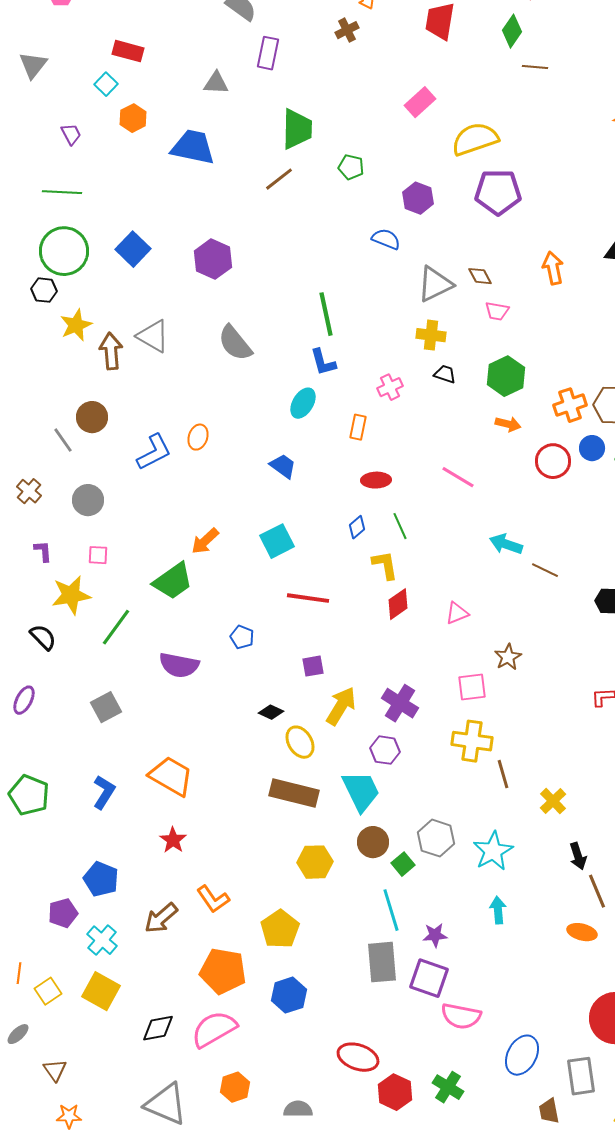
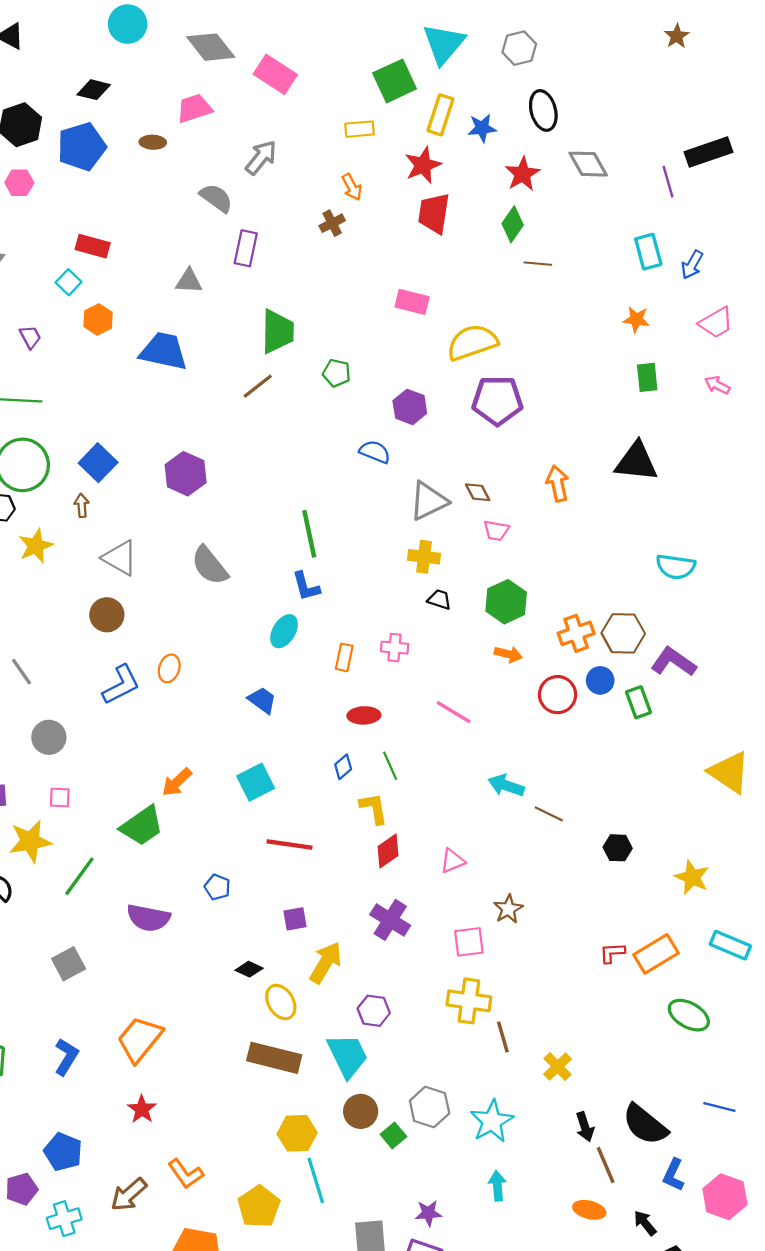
pink rectangle: (420, 102) -> (412, 302), turned 56
brown arrow: (111, 351) -> (82, 505), moved, size x0.6
pink cross: (390, 387) -> (395, 648), moved, turned 30
brown circle: (92, 417) -> (107, 615), moved
purple cross: (400, 703) -> (390, 920), moved
orange trapezoid: (171, 776) -> (140, 1039), turned -81
cyan line: (391, 910) -> (316, 1180), moved
cyan cross: (102, 940) -> (64, 1219), turned 32

